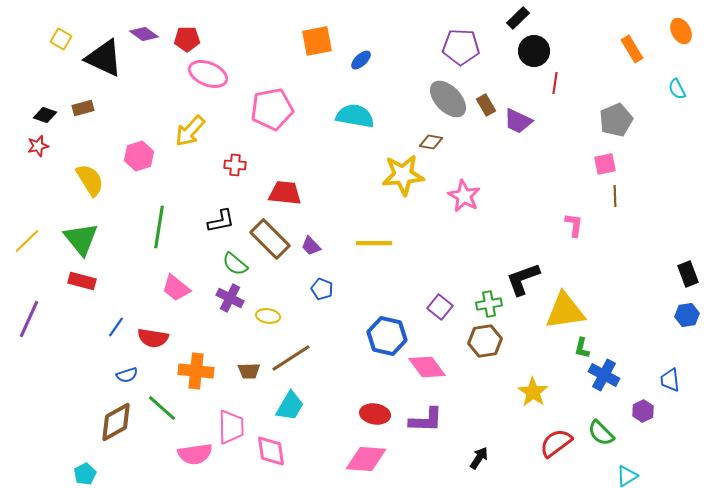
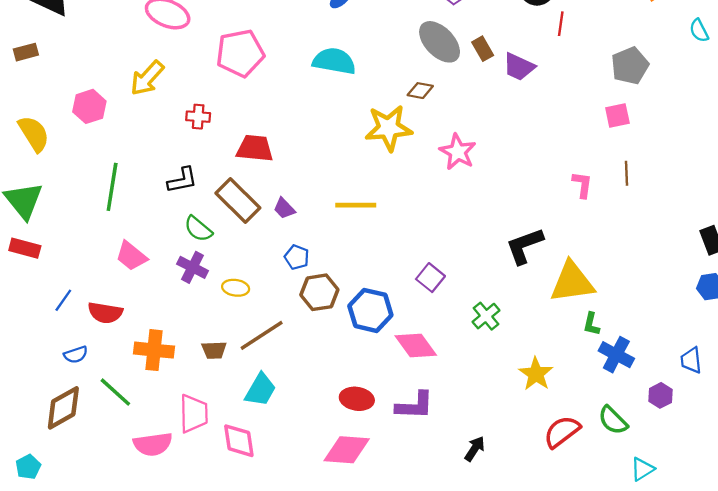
brown line: (615, 196) -> (627, 173), moved
green cross: (489, 304) -> (486, 316), moved, turned -30
brown hexagon: (485, 341) -> (319, 292), moved

